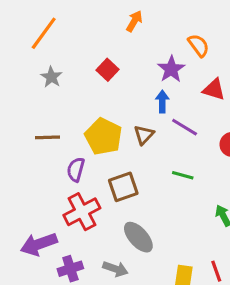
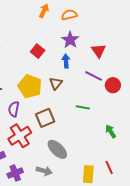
orange semicircle: (199, 45) -> (69, 15), moved, turned -63
red square: (108, 70) -> (38, 51), moved
red triangle: (214, 89) -> (99, 51), turned 42
purple line: (185, 127) -> (94, 76), moved

